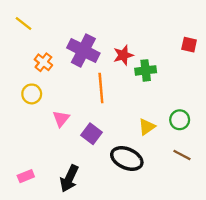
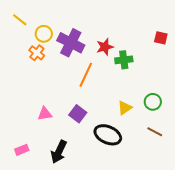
orange line: (101, 88) -> (86, 75), turned 30
yellow circle: (32, 94) -> (44, 34), moved
pink triangle: (61, 119) -> (45, 114), moved, turned 42

